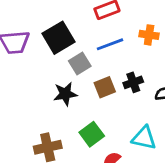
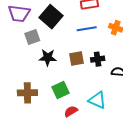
black square: (59, 38) -> (51, 17), turned -30
gray square: (80, 63) -> (32, 37), moved

